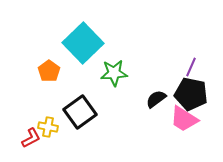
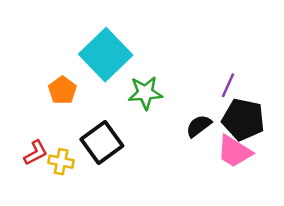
purple line: (191, 67) -> (228, 85), moved
red L-shape: (31, 138) -> (36, 153), moved

